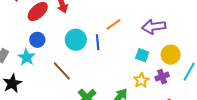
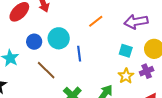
blue circle: (37, 40) -> (34, 42), moved
blue line: (98, 42) -> (79, 54), moved

